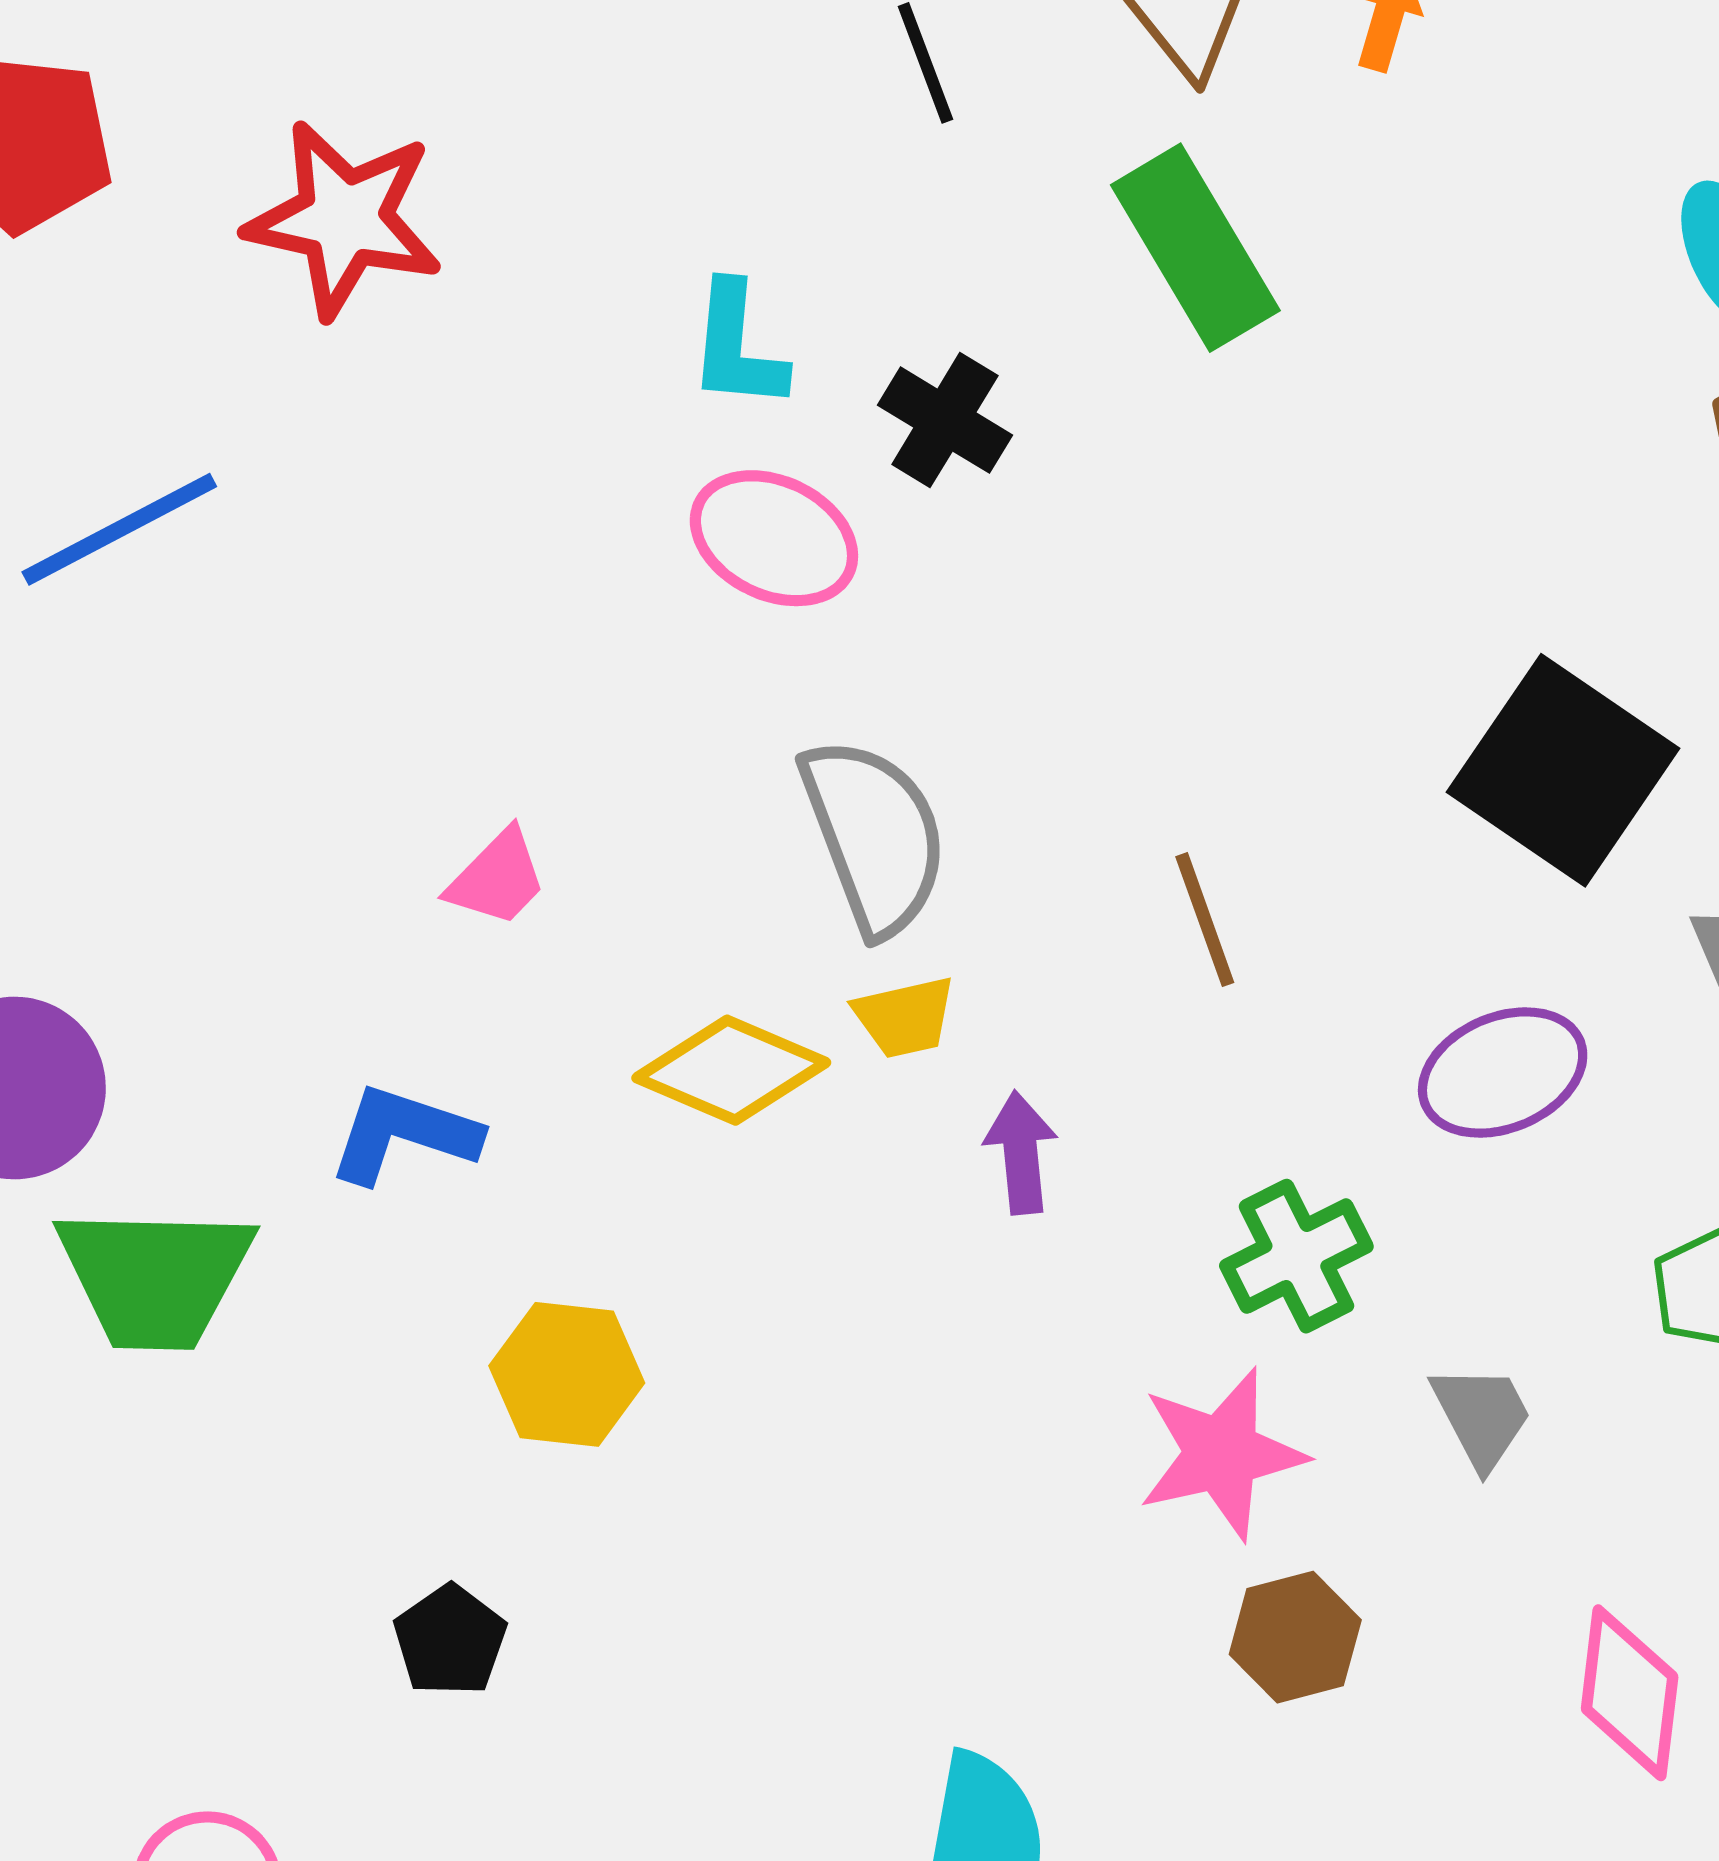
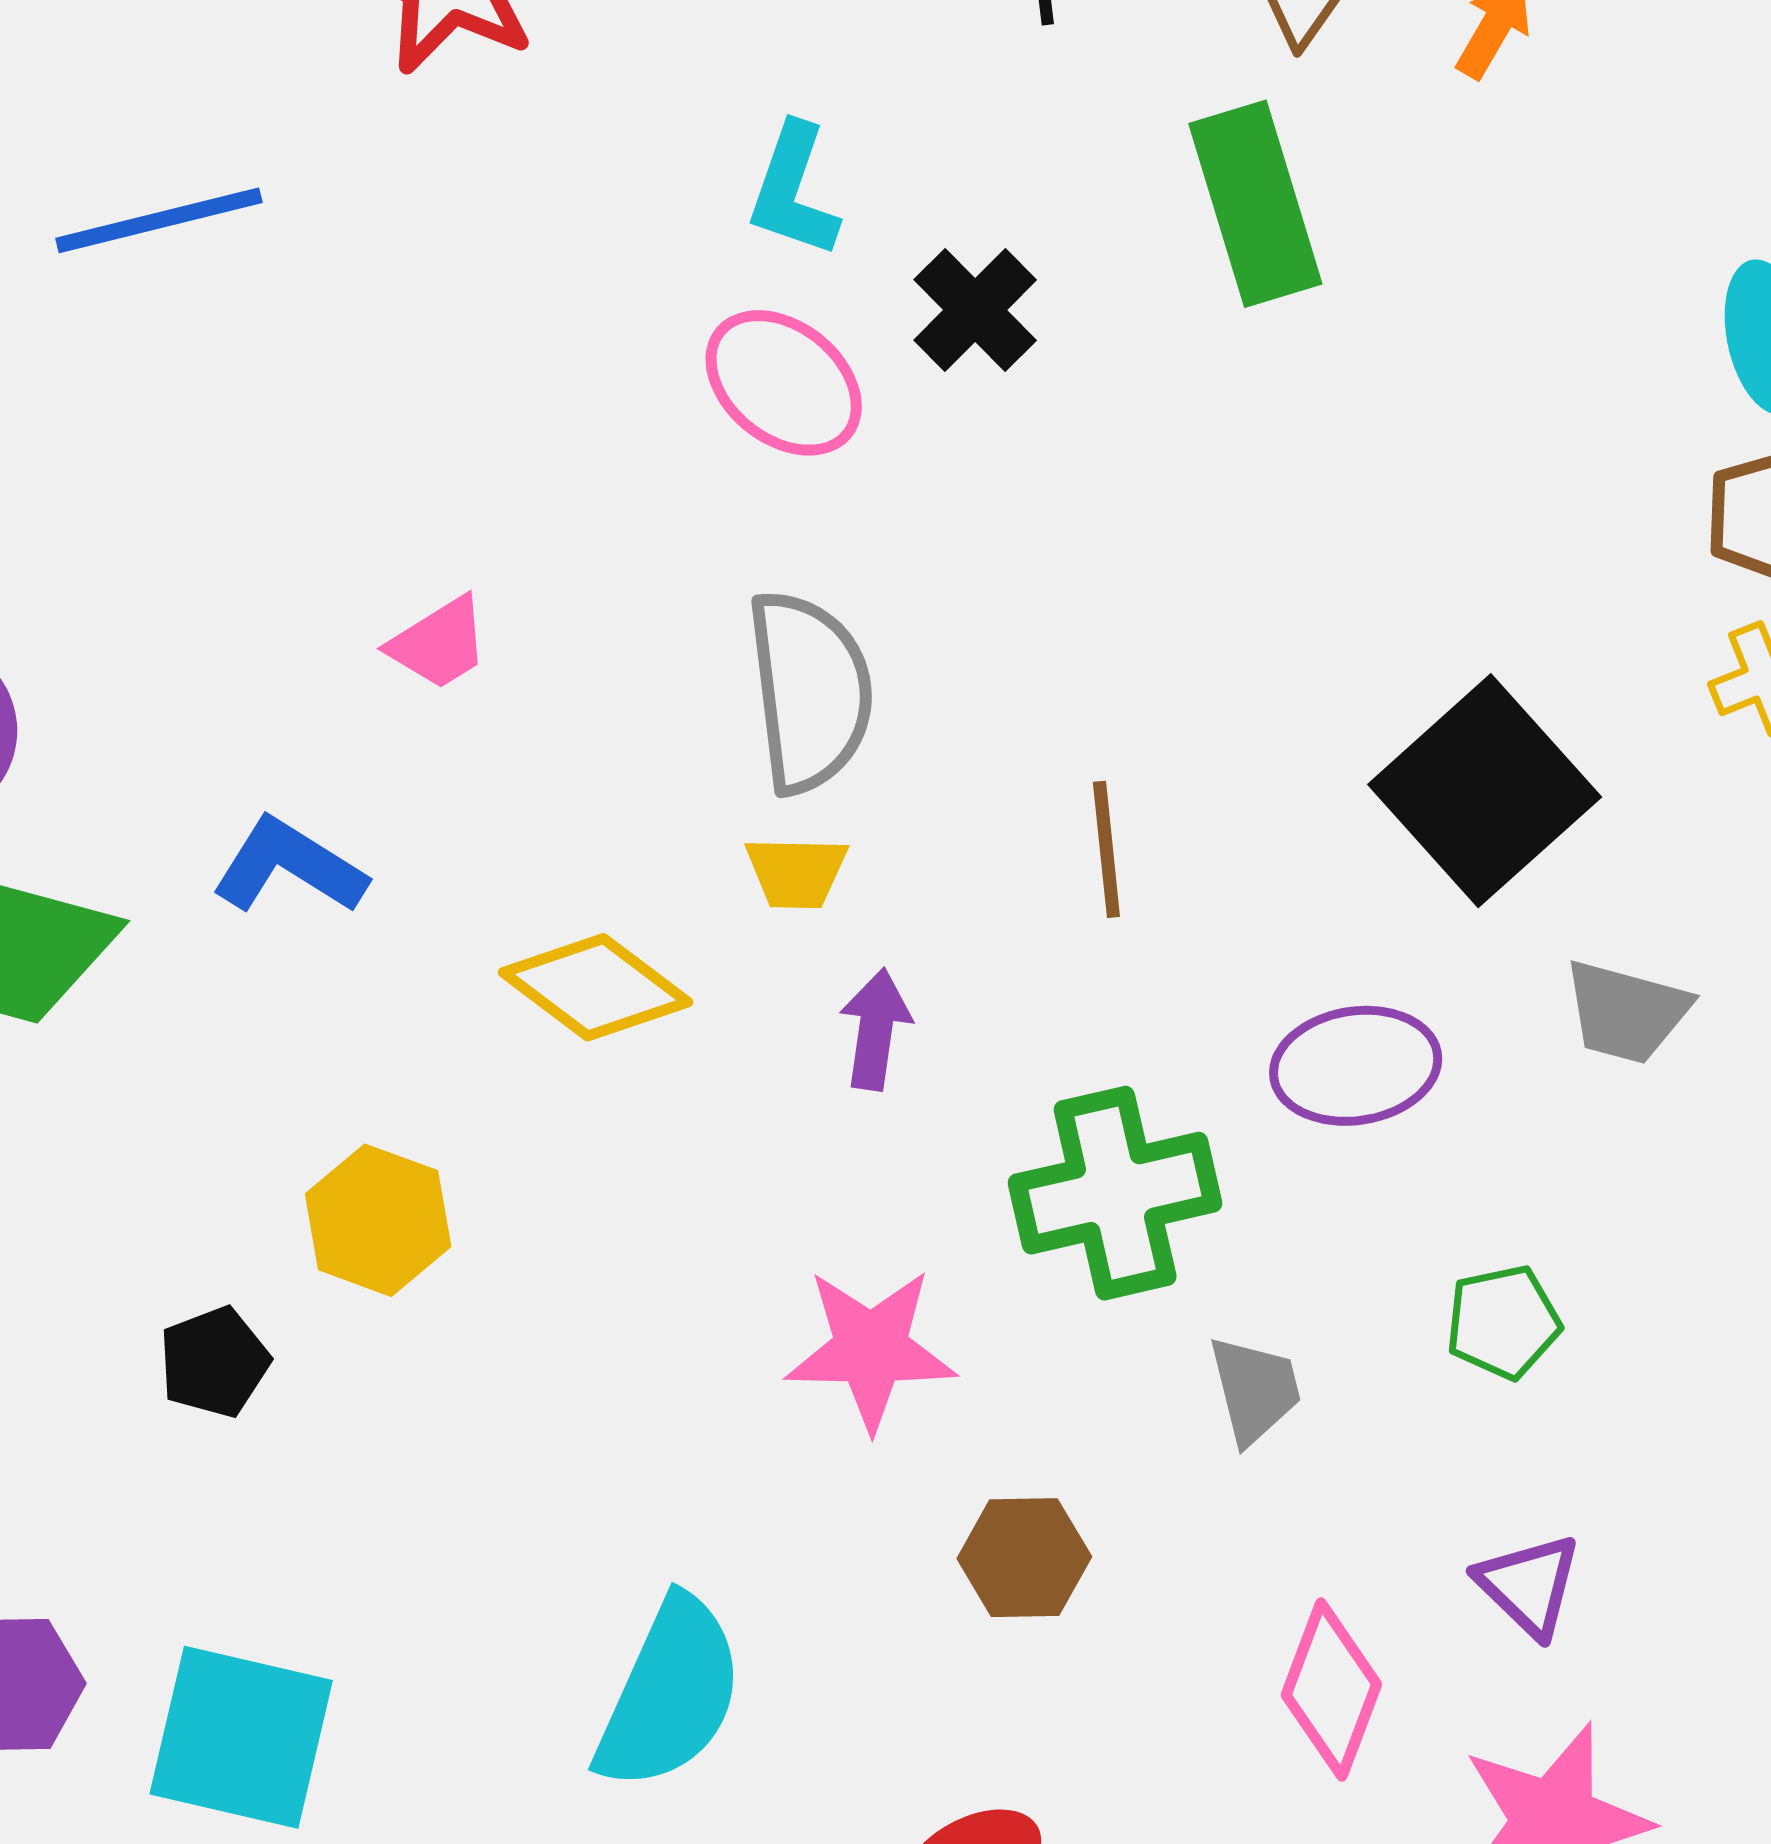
yellow diamond: (731, 1070) -> (595, 987), moved
green cross: (1296, 1256) -> (1115, 1193), size x1.4
yellow hexagon: (567, 1374) -> (378, 1220), moved
pink star: (1222, 1454) -> (871, 1349), moved

